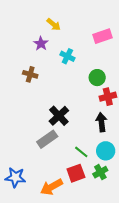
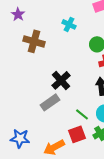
purple star: (41, 44) -> (18, 14), moved
brown cross: (30, 74) -> (34, 41), size x1.5

